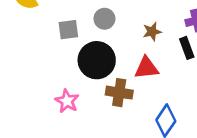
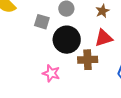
gray square: (68, 30) -> (42, 22), turned 35

